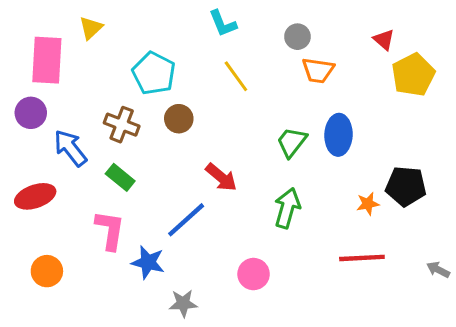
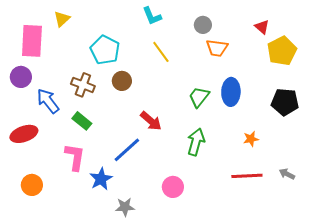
black pentagon: (406, 186) -> (285, 102), moved
blue star: (148, 262) -> (101, 179), turned 30
gray arrow: (438, 270) -> (287, 174), moved

